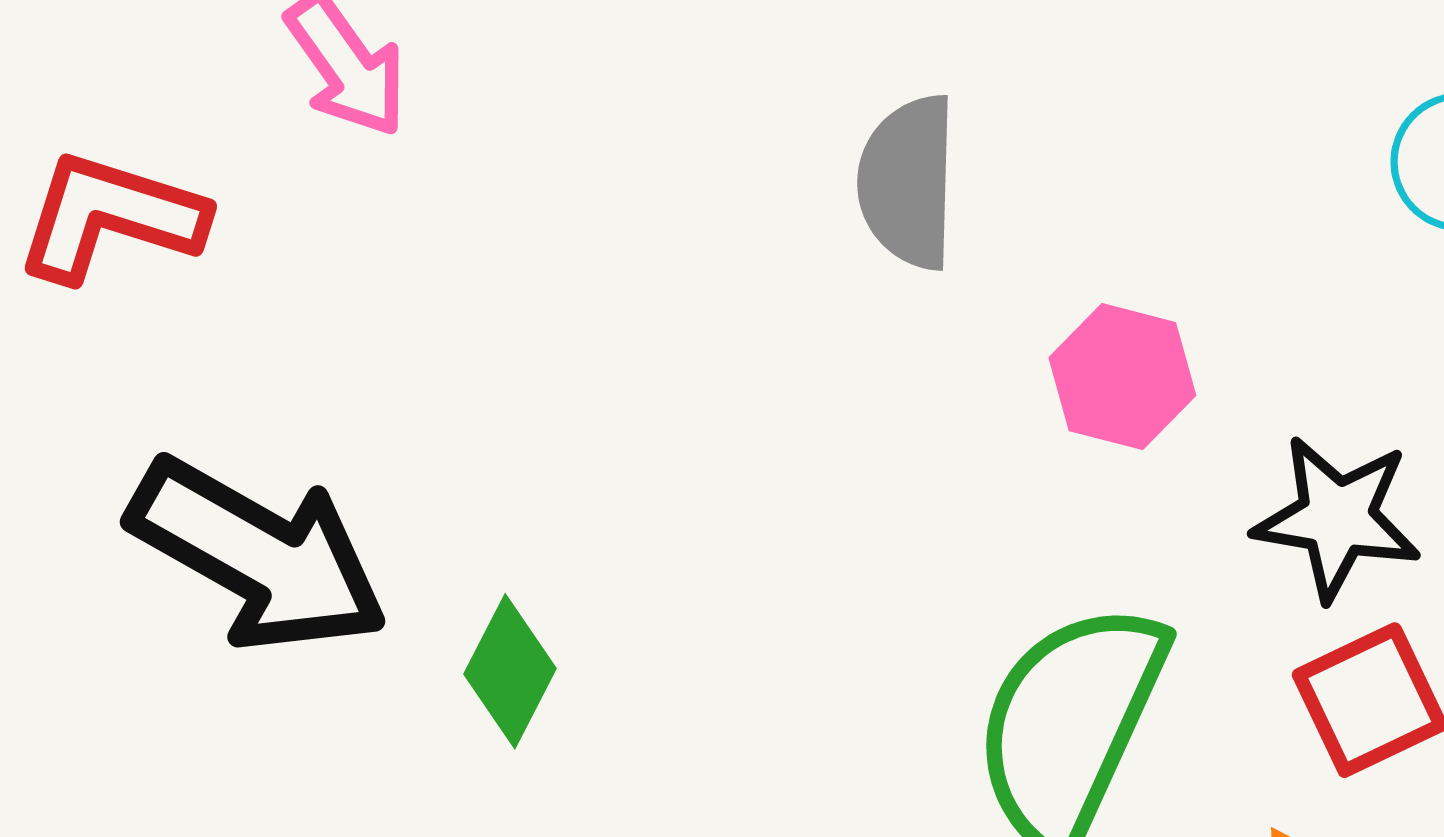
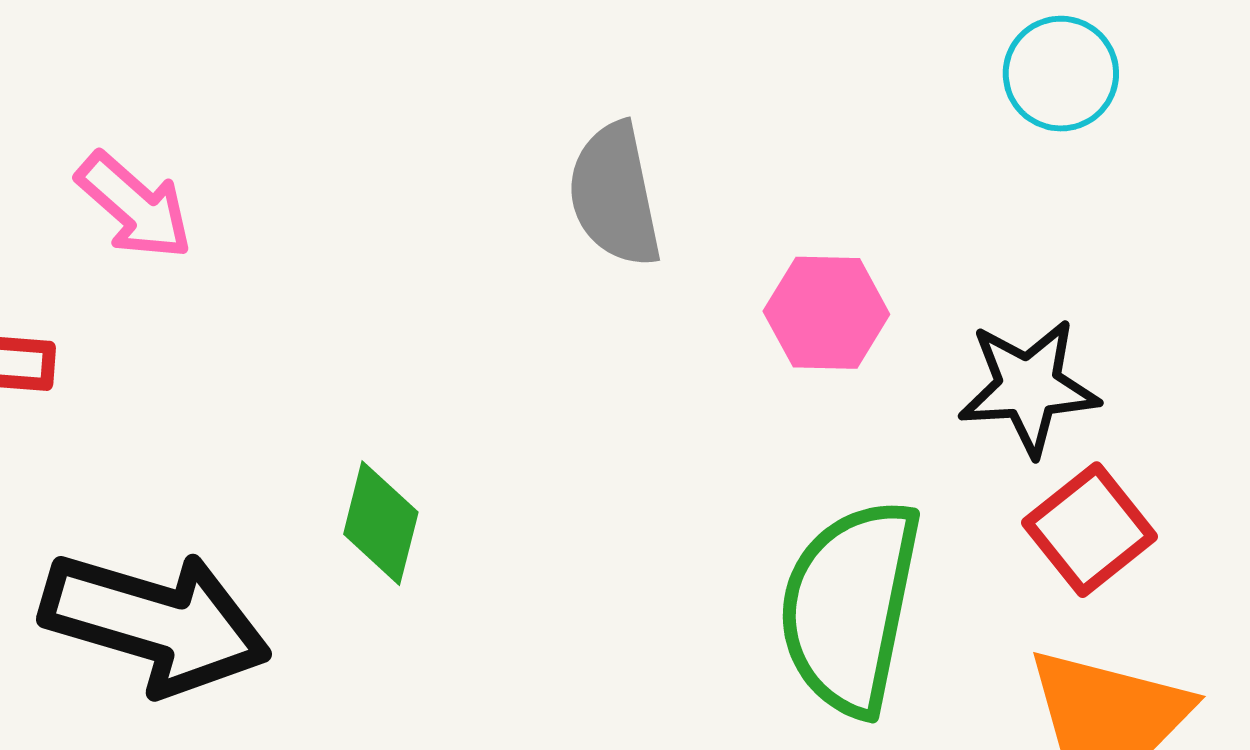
green diamond: (510, 671) -> (381, 523), moved

